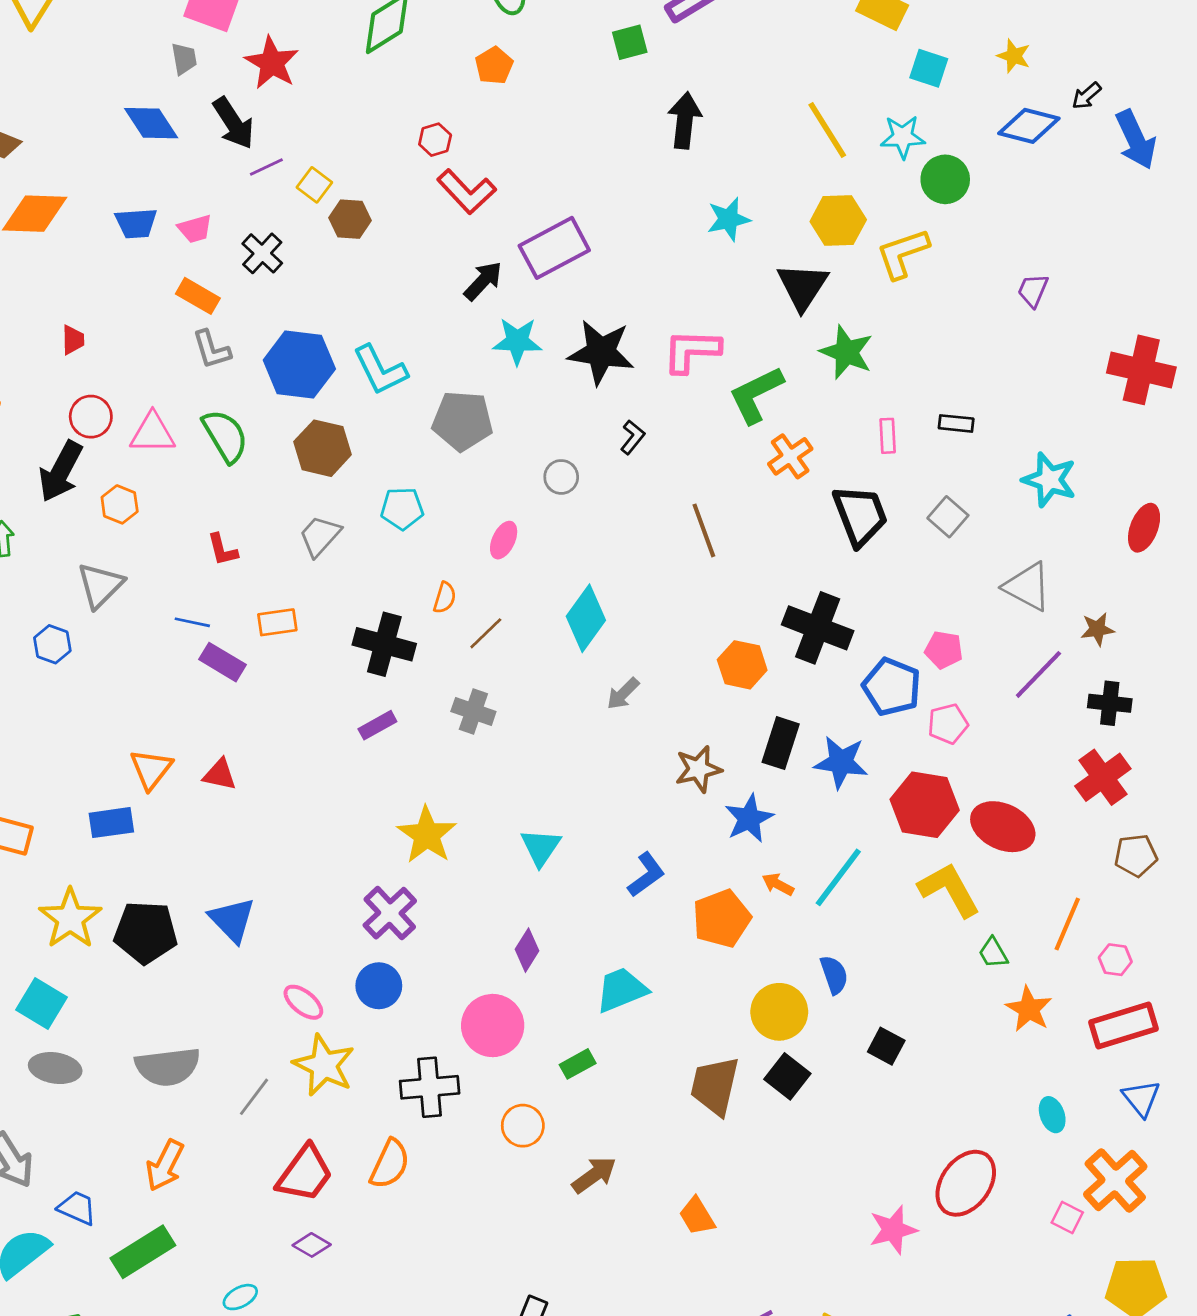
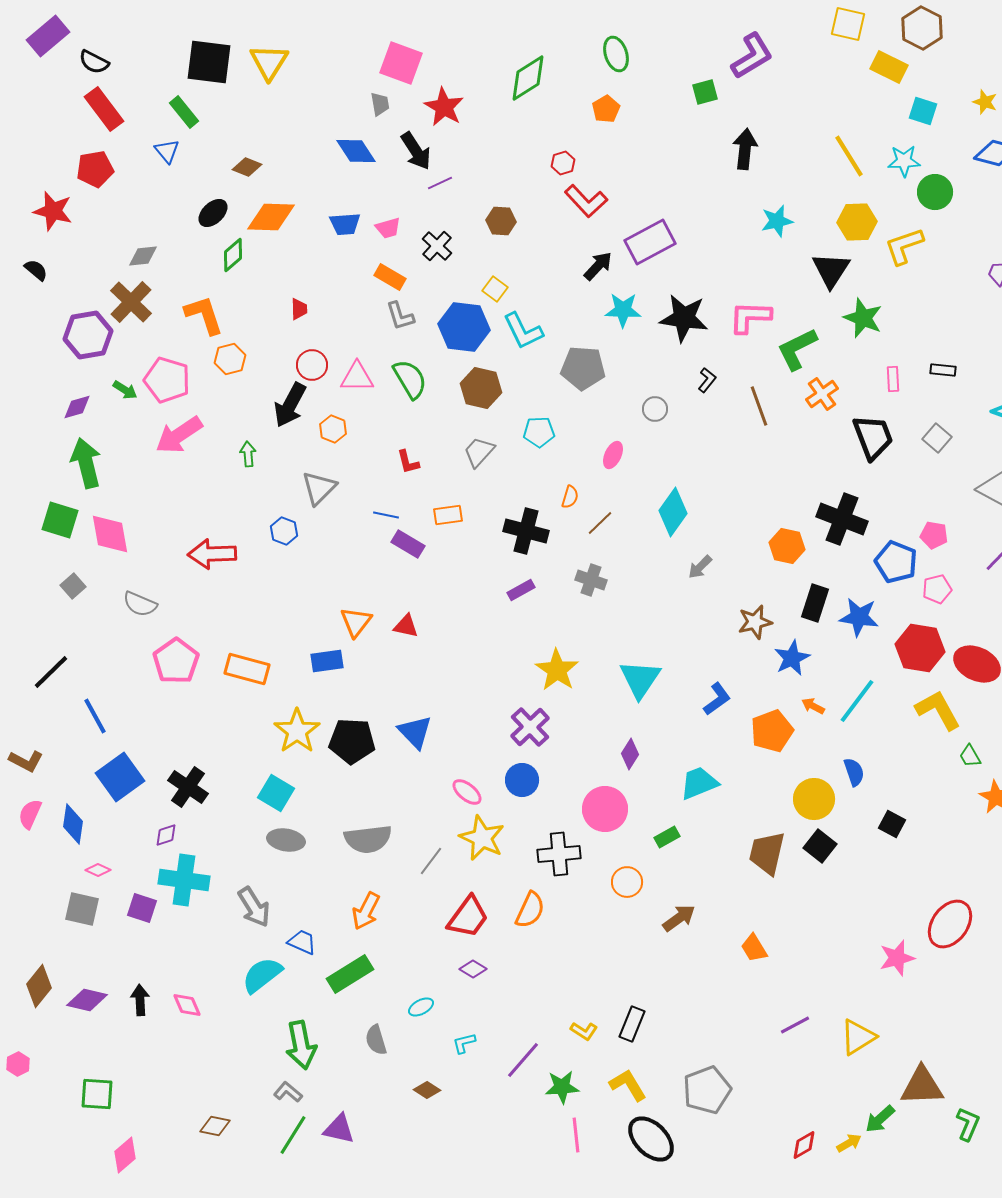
yellow square: (314, 185) -> (495, 289), moved
brown line: (704, 530) -> (759, 406), moved
cyan triangle: (541, 847) -> (640, 679), size x1.4

